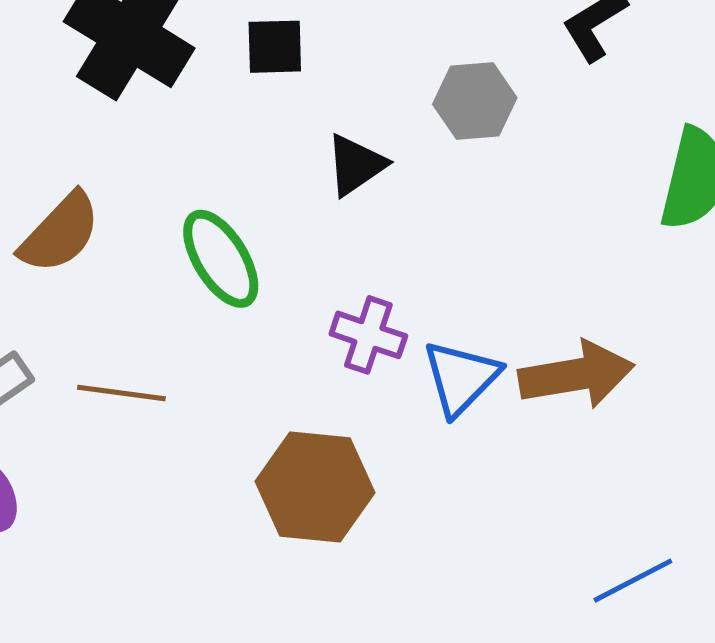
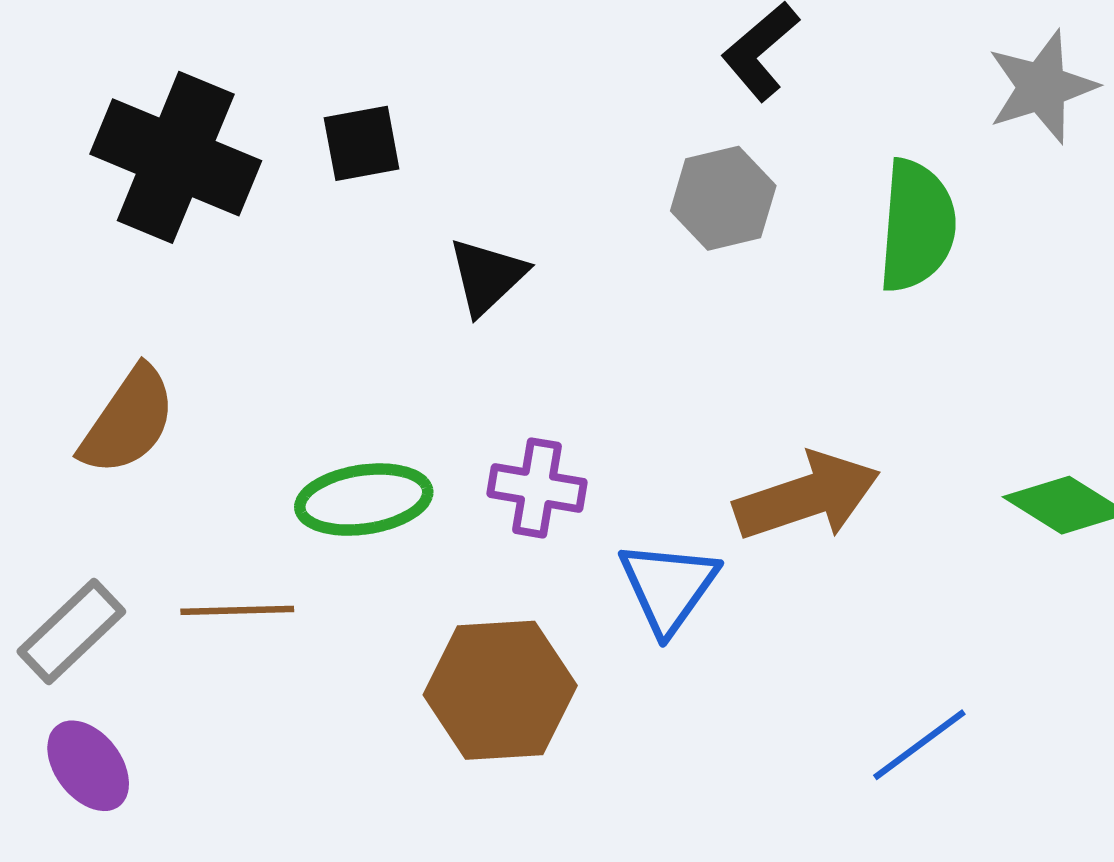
gray hexagon: (475, 101) -> (723, 198), moved
green ellipse: (221, 259) -> (364, 500), moved, turned -58
blue triangle: (461, 378) -> (668, 587), moved

